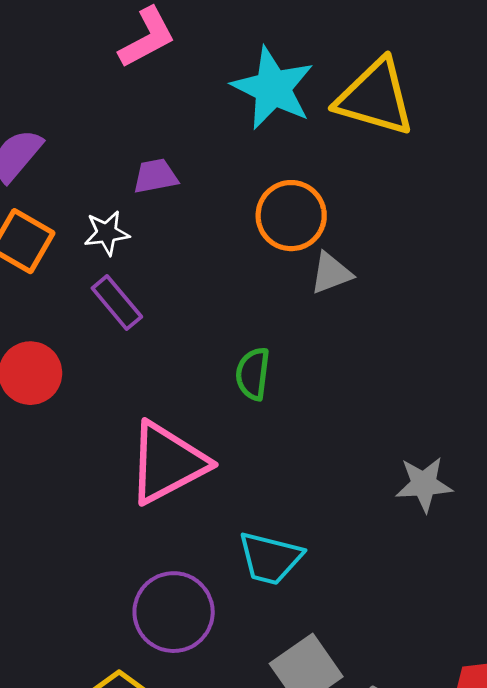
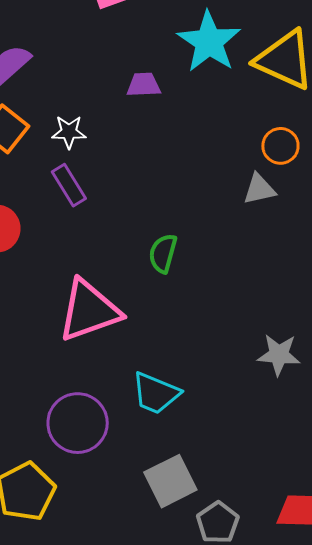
purple trapezoid: (155, 176) -> (144, 85), moved
orange circle: (291, 216) -> (280, 146), moved, size x0.7
gray triangle: (331, 273) -> (259, 189), moved

